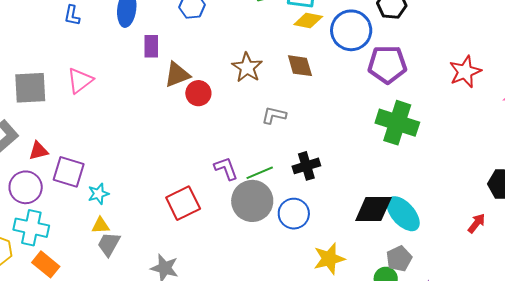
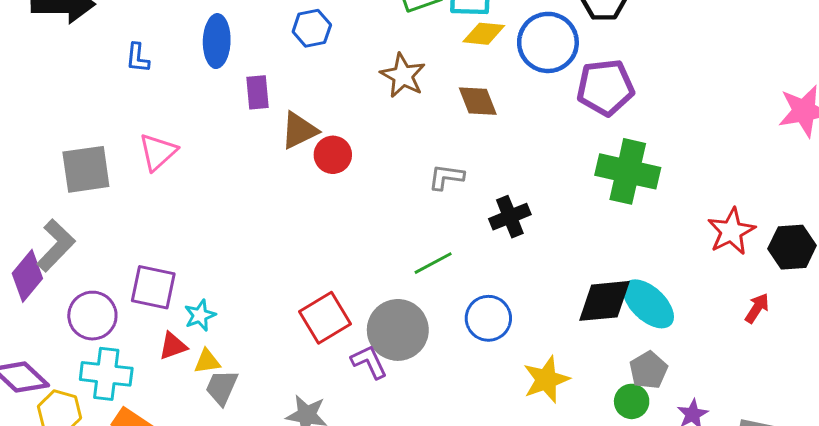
brown star: (247, 67) -> (403, 76), moved
red star: (465, 72) -> (731, 231), moved
red triangle: (38, 151) -> (173, 346), moved
black cross: (306, 166) -> (510, 217), moved
purple L-shape: (226, 168) -> (369, 362), moved
gray circle: (252, 201) -> (398, 330), moved

